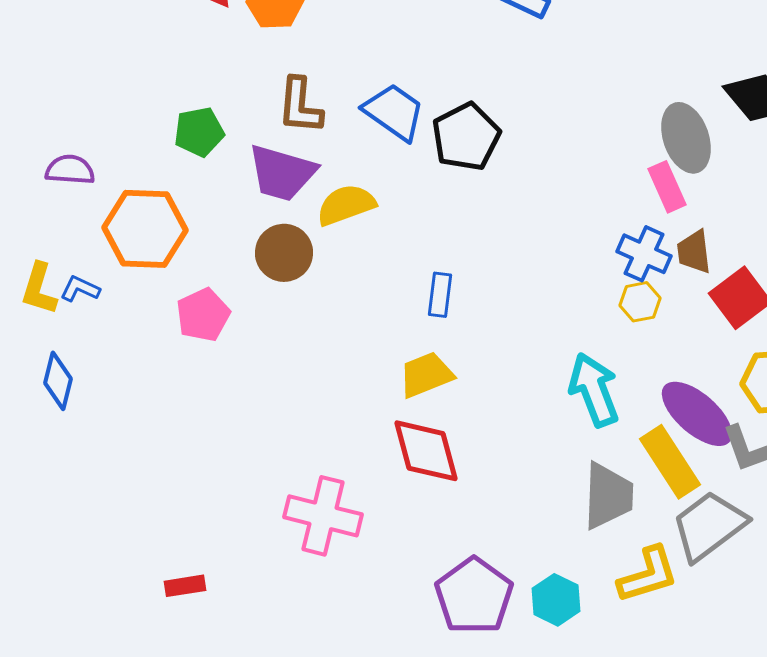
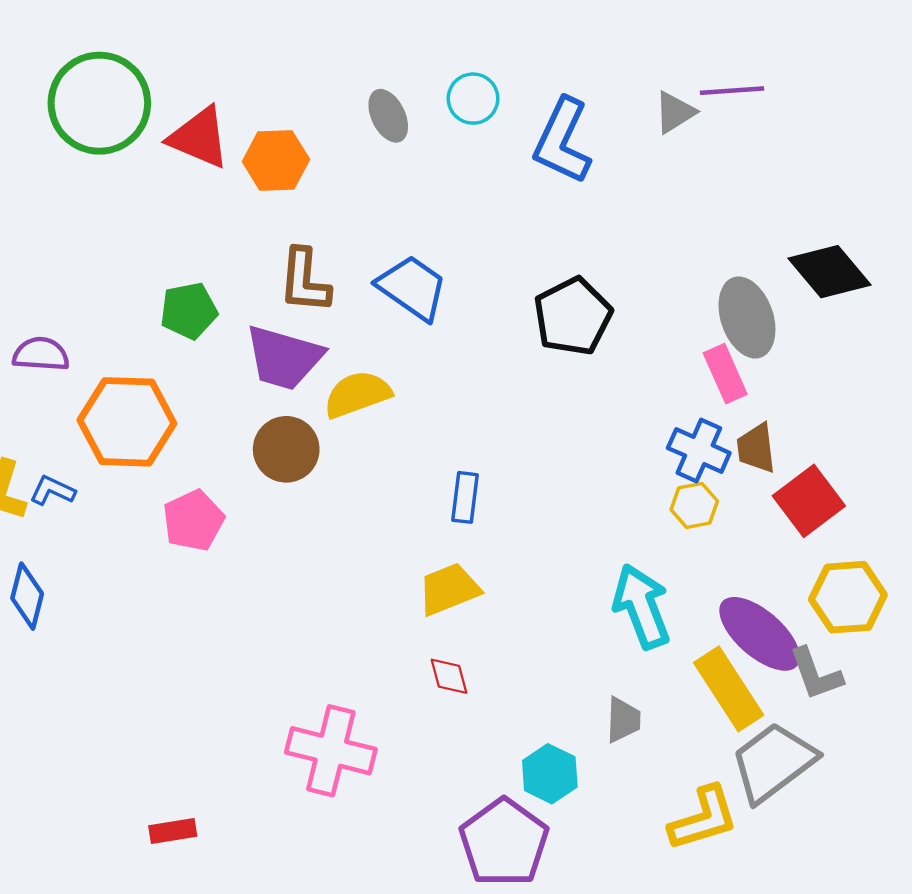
black pentagon: (466, 137) -> (573, 316), moved
red diamond: (426, 451) -> (449, 676), size x0.5
gray trapezoid: (608, 496) -> (623, 720), moved, size x0.6
cyan hexagon: (556, 600) -> (550, 774), moved

